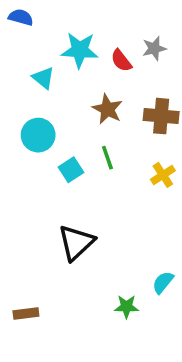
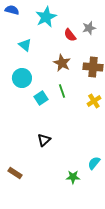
cyan star: (80, 50) -> (46, 17), moved, turned -30
black triangle: (76, 243) -> (44, 140), size x0.6
brown rectangle: (26, 314) -> (15, 173), moved, turned 40

